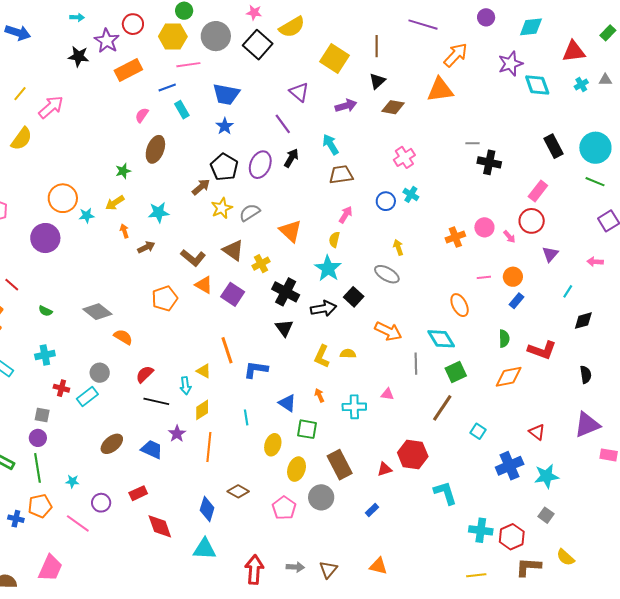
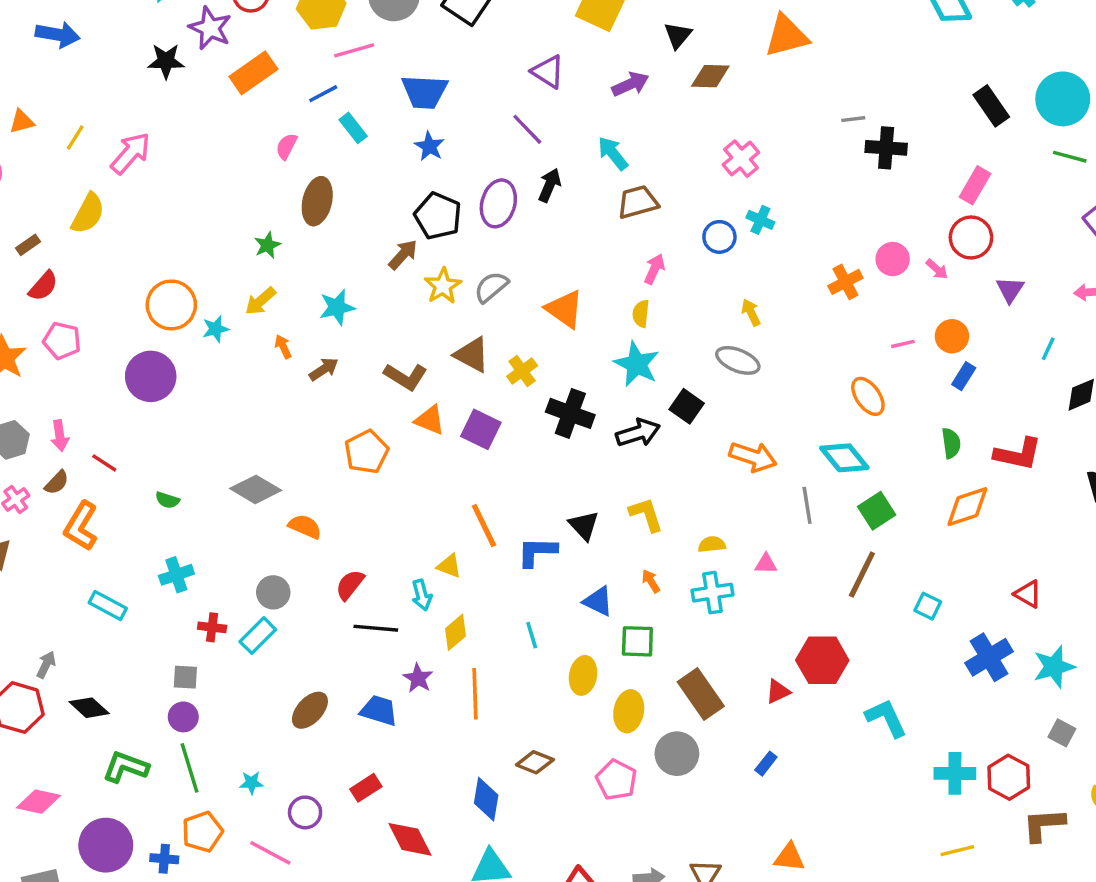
black triangle: (284, 328) -> (584, 525), moved
yellow semicircle: (348, 354) -> (712, 544), moved
yellow L-shape: (322, 356) -> (646, 514), turned 145

